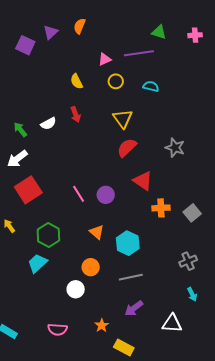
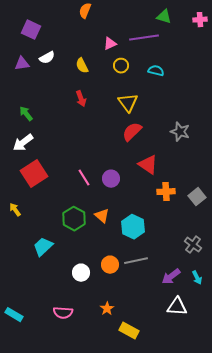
purple triangle: (50, 32) -> (22, 64), moved, turned 35
white semicircle: (48, 124) -> (47, 58), moved
green hexagon: (48, 235) -> (74, 219), moved
gray cross: (188, 261) -> (193, 245), turned -30
orange circle: (91, 267) -> (110, 265), moved
purple arrow: (134, 308) -> (171, 277), moved

